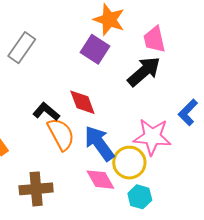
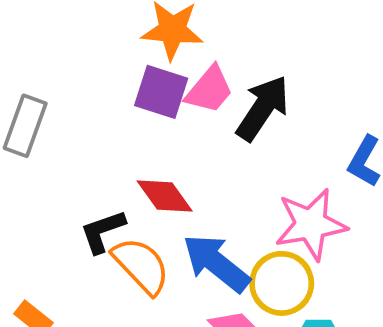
pink trapezoid: (154, 39) -> (209, 90), moved, turned -112
black L-shape: (46, 112) -> (103, 231), turned -44

